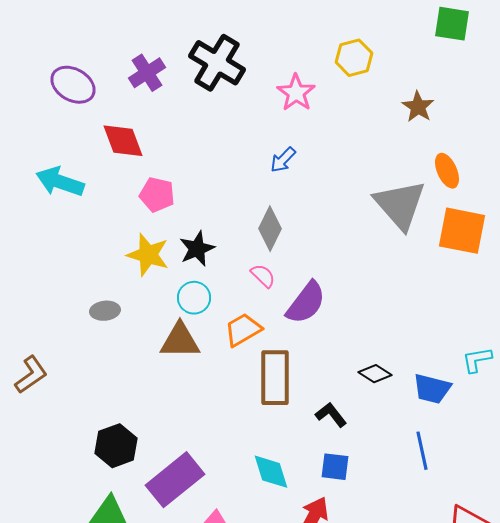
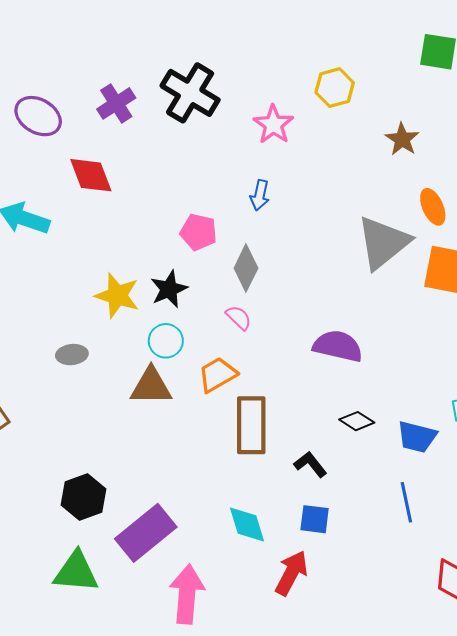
blue arrow: (283, 160) -> (260, 195), turned -32
pink pentagon: (157, 195) -> (199, 232), moved
gray triangle: (400, 205) -> (383, 243), turned 32
purple semicircle: (306, 303) -> (338, 346), moved, turned -114

